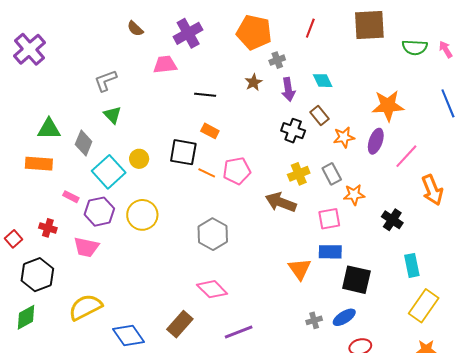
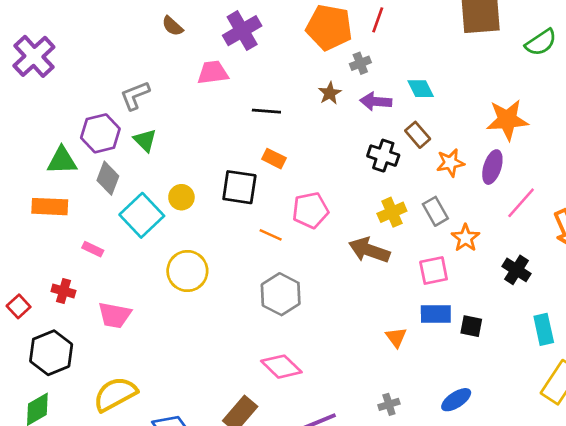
red line: (310, 28) -> (378, 20), moved
green semicircle: (415, 47) -> (541, 42), turned -35
purple arrow: (288, 89) -> (376, 102), turned 105
pink line: (406, 156) -> (521, 203), moved
orange line: (207, 173) -> (271, 235), moved
orange star: (354, 195) -> (465, 238), turned -30
purple hexagon: (99, 212) -> (100, 133), moved
orange triangle: (300, 269) -> (396, 337), size x0.7
black square: (356, 280) -> (471, 326), moved, size x0.6
gray cross: (314, 320) -> (389, 404), moved

